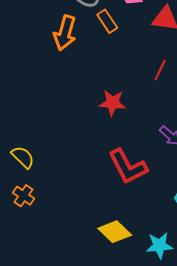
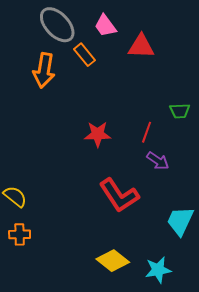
red line: (160, 70) -> (147, 132), moved
orange cross: (24, 196) -> (20, 234), turned -30

